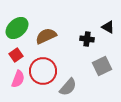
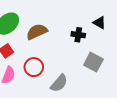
gray square: (102, 66) -> (93, 62), turned -36
red circle: (43, 71) -> (34, 67), size x0.7

